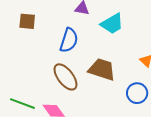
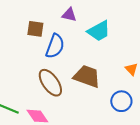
brown square: (27, 21) -> (35, 29), moved

